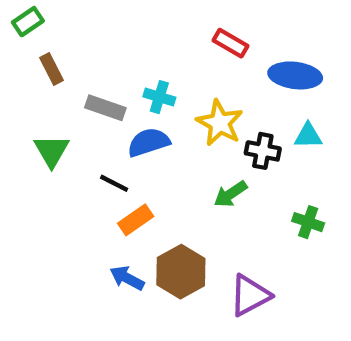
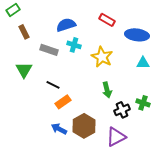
blue semicircle: (149, 142) -> (66, 25), moved
black cross: (263, 151) -> (122, 110), moved, turned -35
green arrow: (230, 194) -> (107, 90), turned -70

